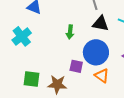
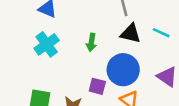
cyan cross: (22, 36) -> (47, 44), moved

